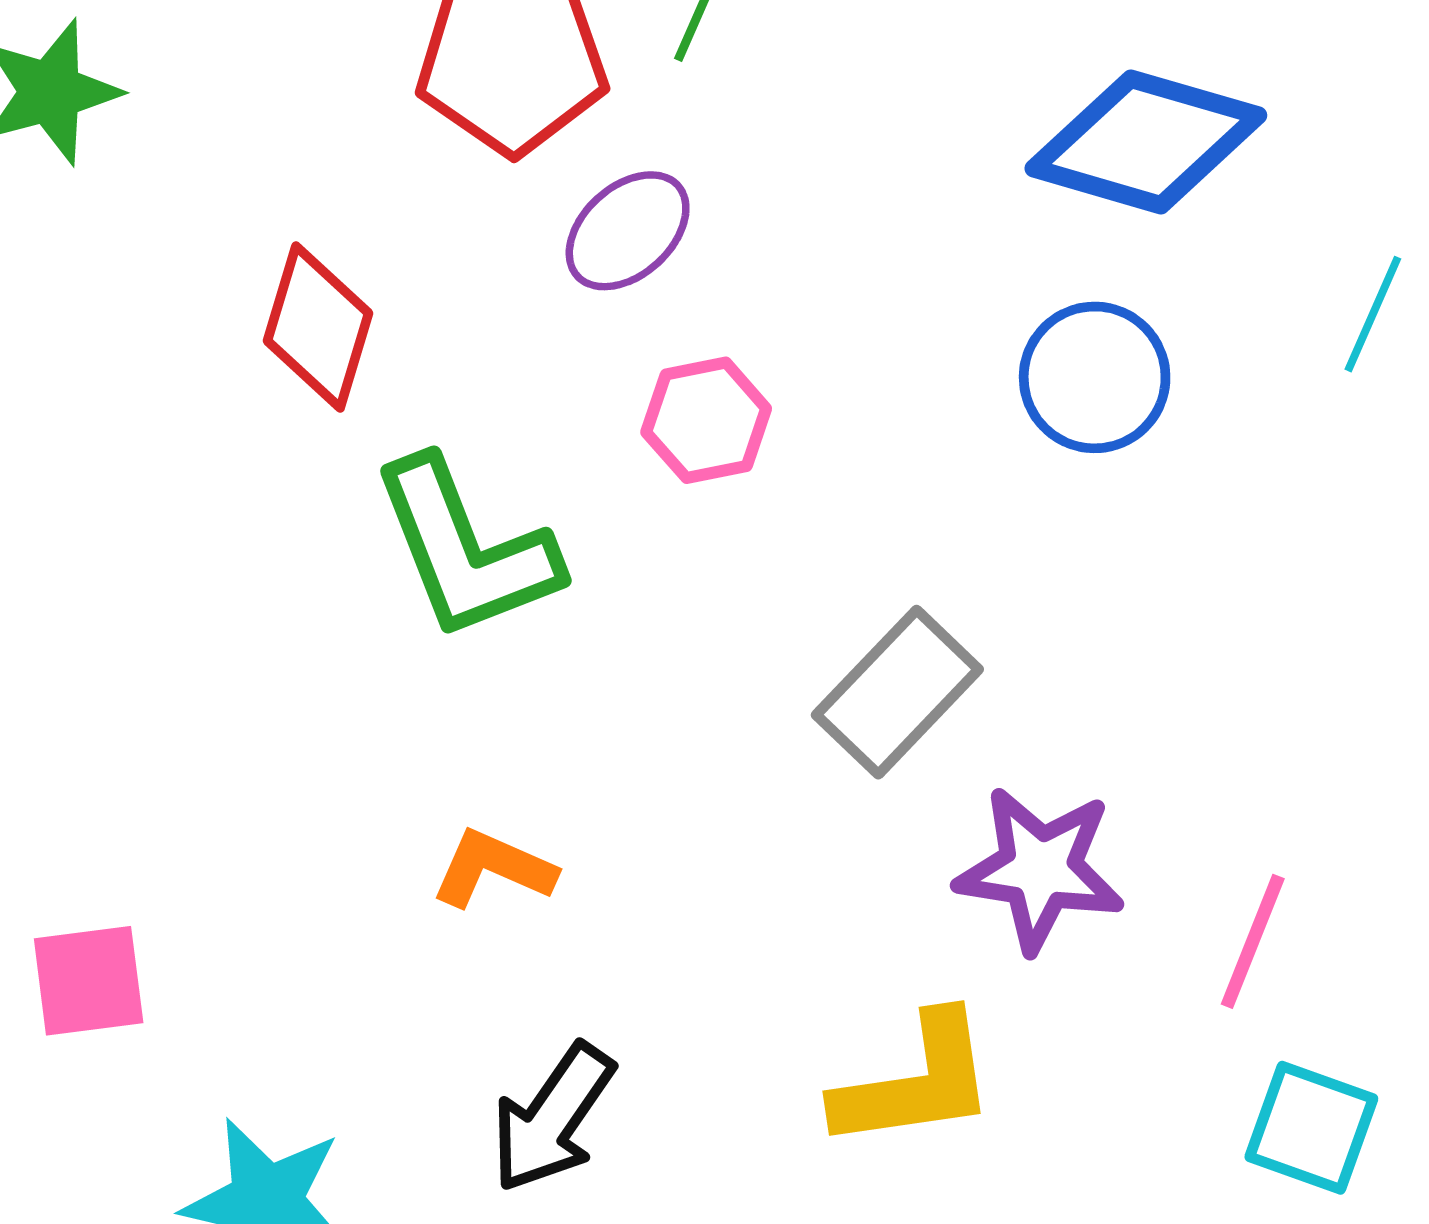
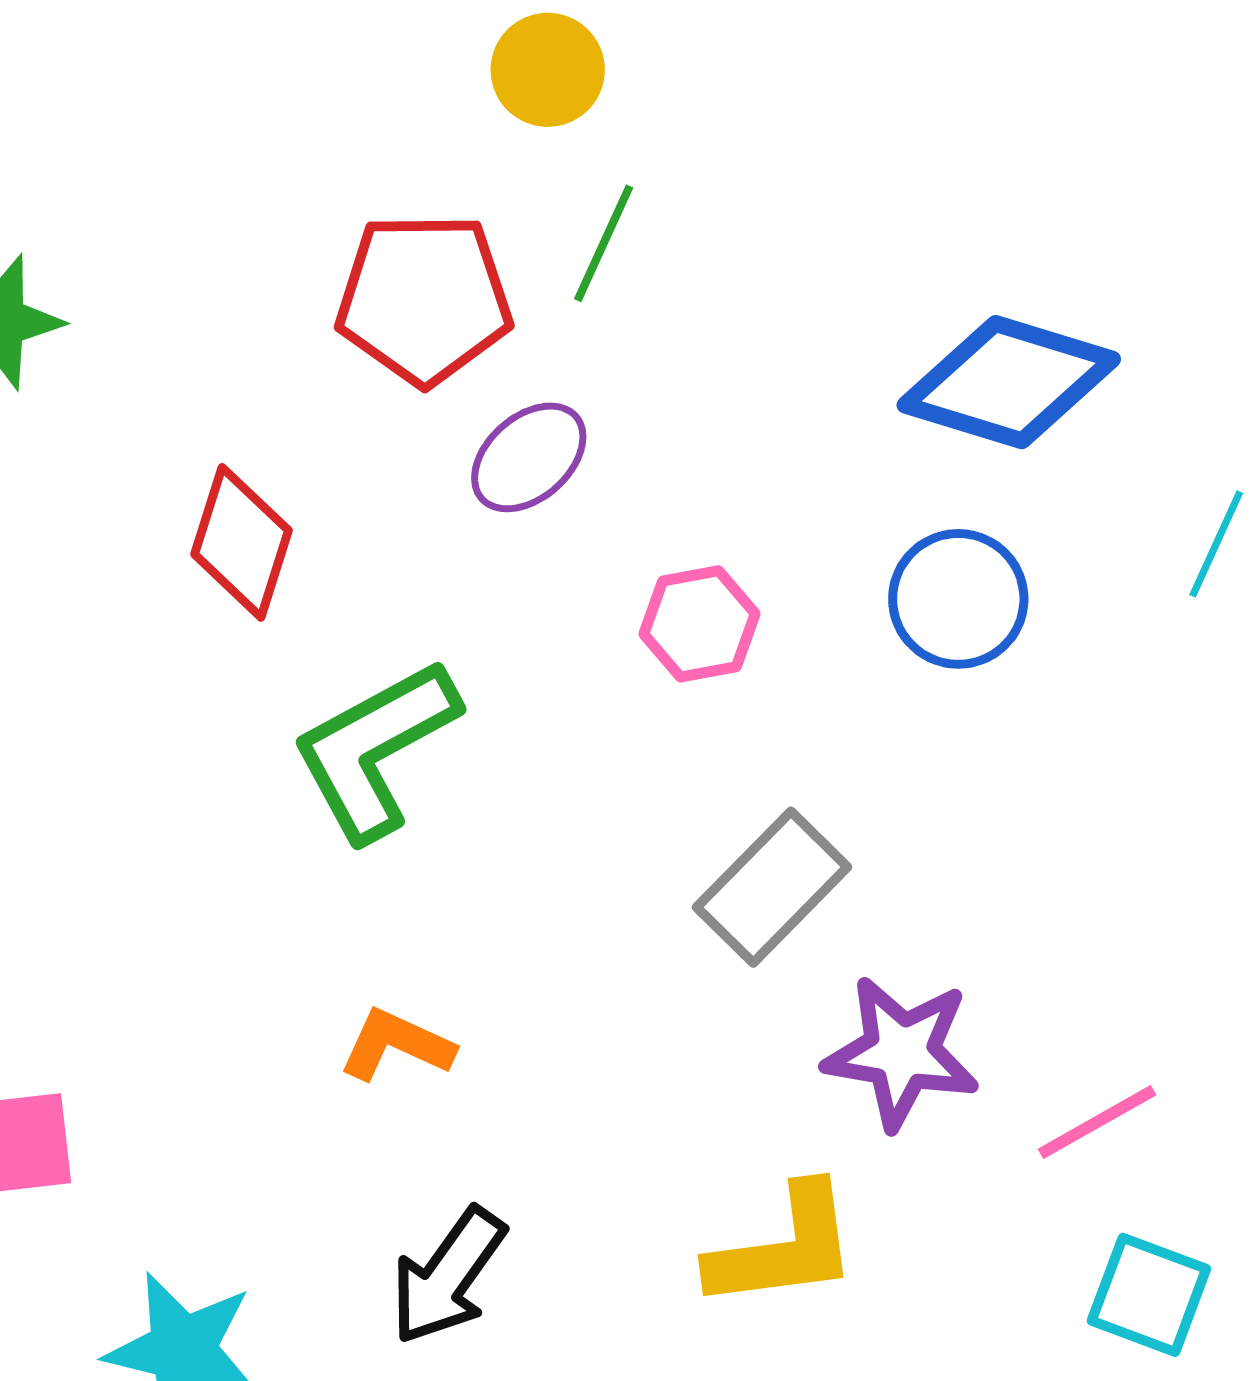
pink hexagon: (706, 420) -> (699, 624), moved
green L-shape: (466, 549) -> (375, 750), turned 82
pink line: (1253, 941) -> (1097, 1122), turned 38

